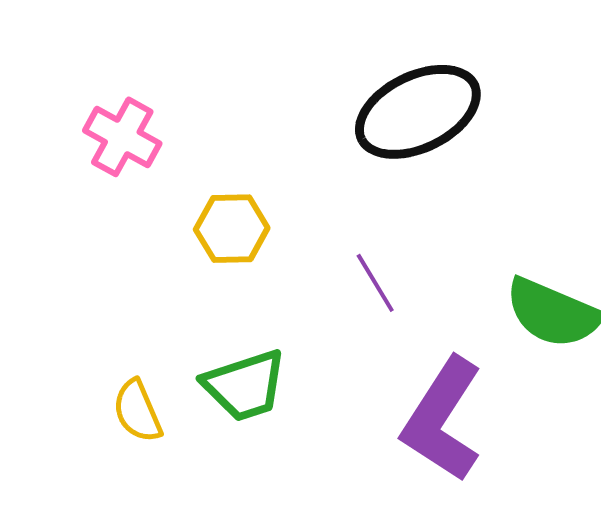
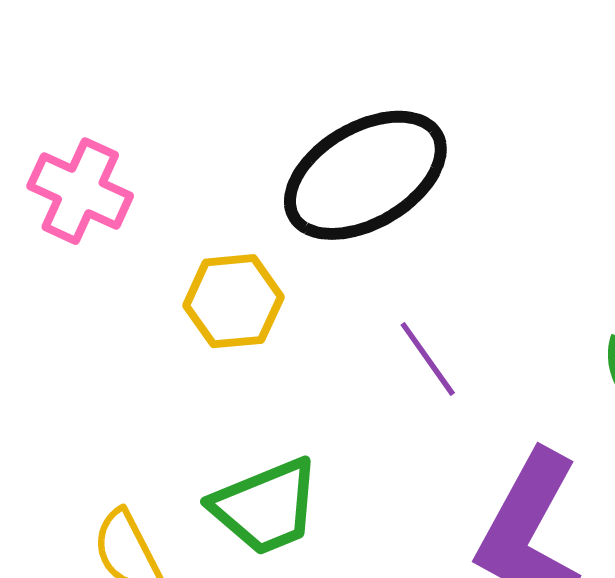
black ellipse: (418, 112) -> (365, 175), moved

